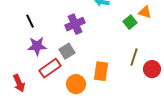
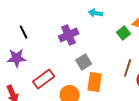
purple star: (37, 46) -> (17, 58), moved
gray square: (67, 51) -> (84, 62), moved

